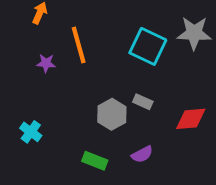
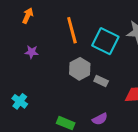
orange line: (79, 45) -> (72, 30), moved
gray hexagon: (112, 114) -> (80, 69), moved

